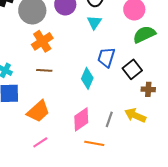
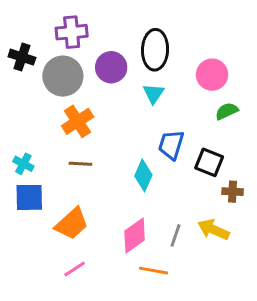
green semicircle: (144, 34) -> (227, 111), size x0.7
black square: (132, 69) -> (209, 162), turned -30

